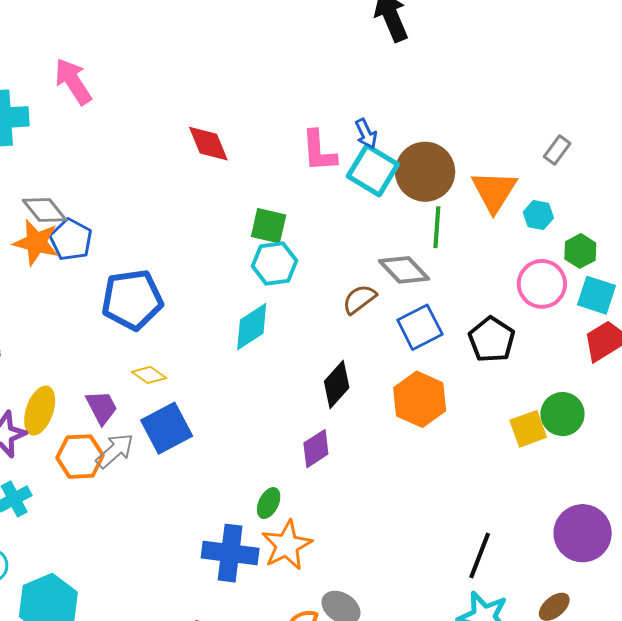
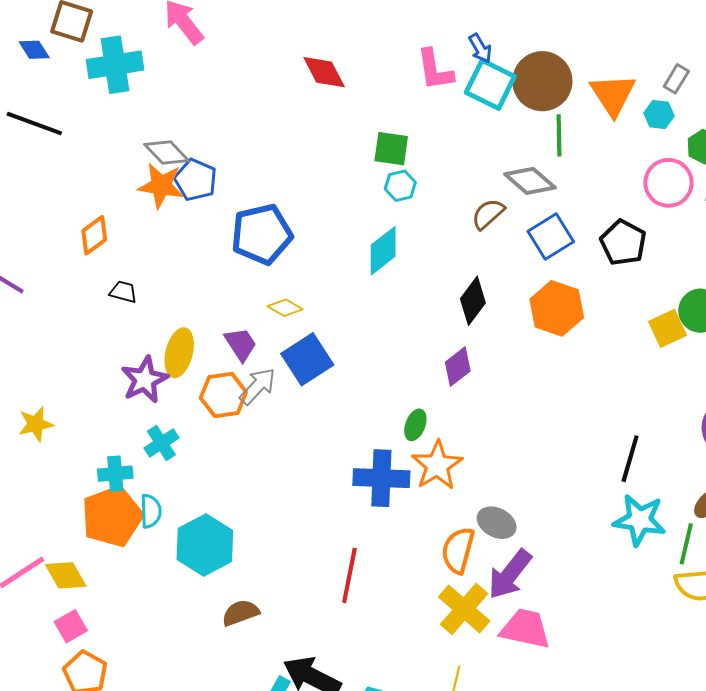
gray rectangle: (557, 150) -> (676, 79), moved
cyan hexagon: (275, 263) -> (400, 186), size x0.7

